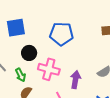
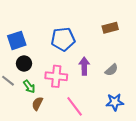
black circle: (29, 53) -> (24, 63), moved
purple arrow: (75, 80) -> (84, 66), moved

